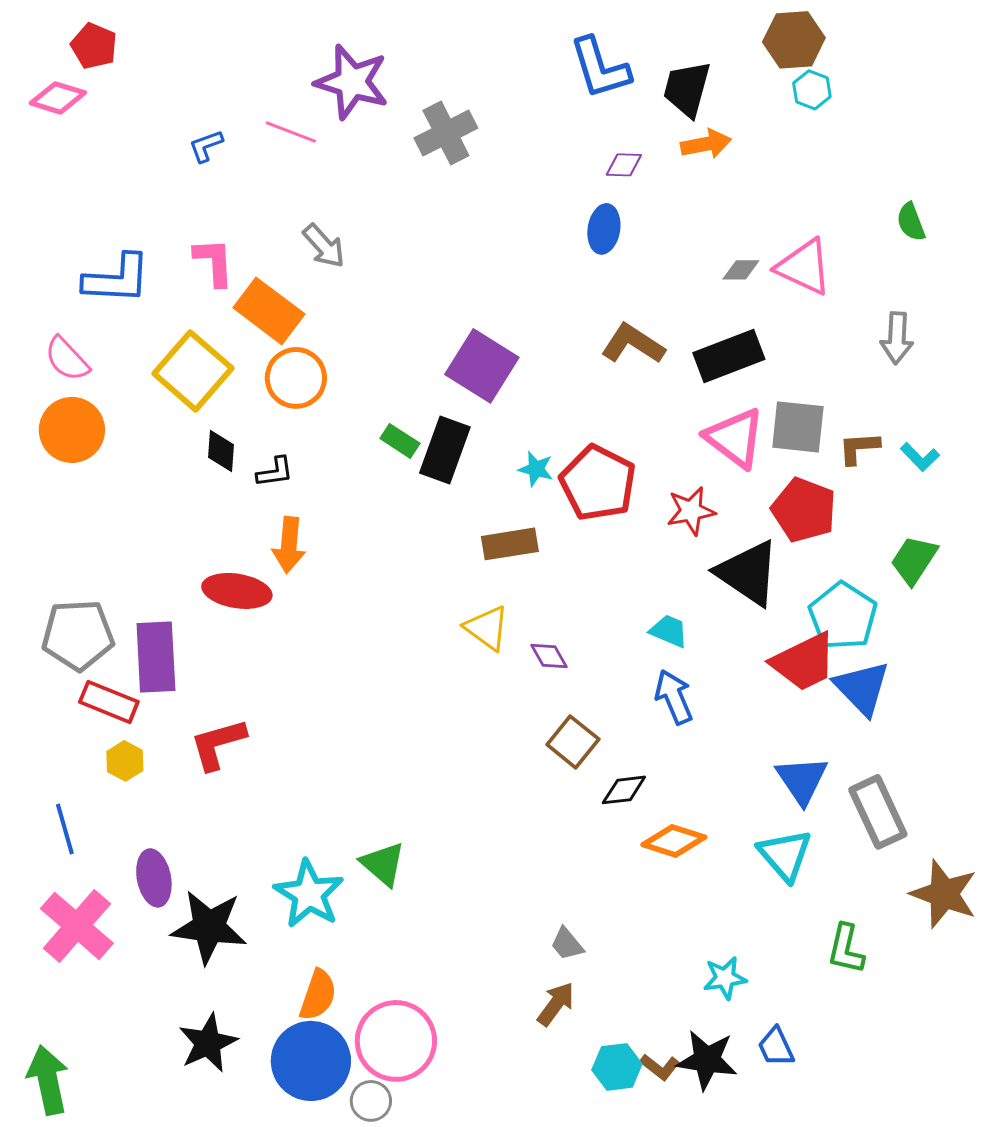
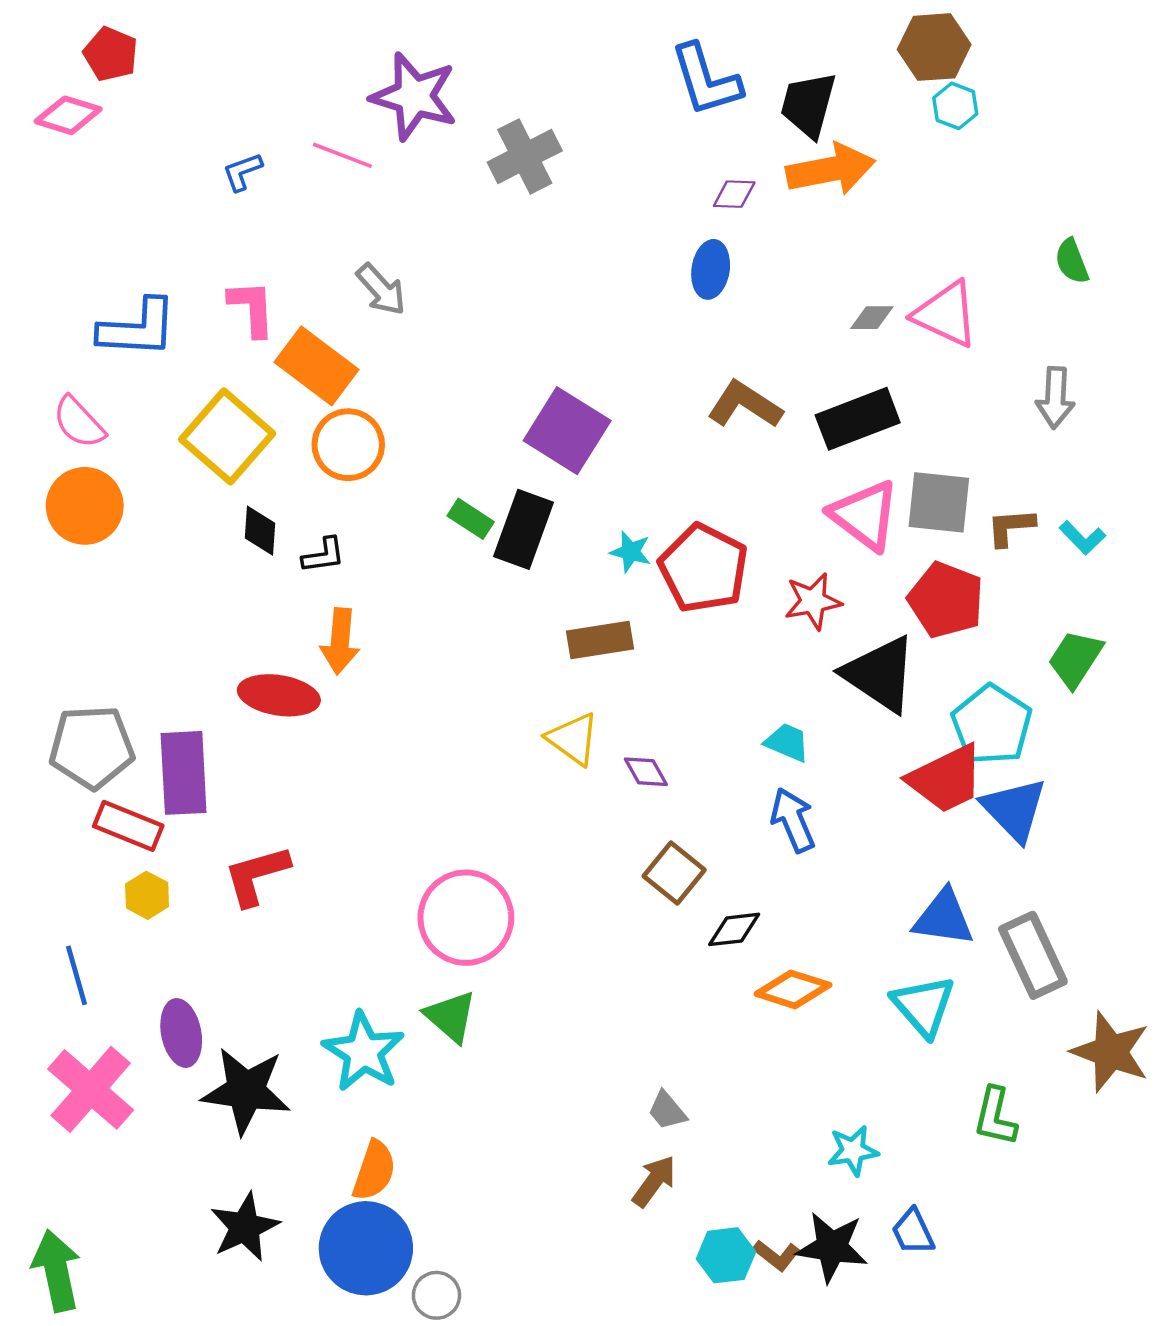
orange arrow: (706, 144) -> (831, 169), size x1.5
blue triangle: (802, 780) -> (944, 918), turned -48
pink circle: (396, 1041) -> (466, 918), moved

